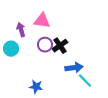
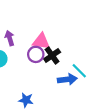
pink triangle: (42, 21) -> (41, 41), moved
cyan line: (85, 81) -> (79, 71), moved

